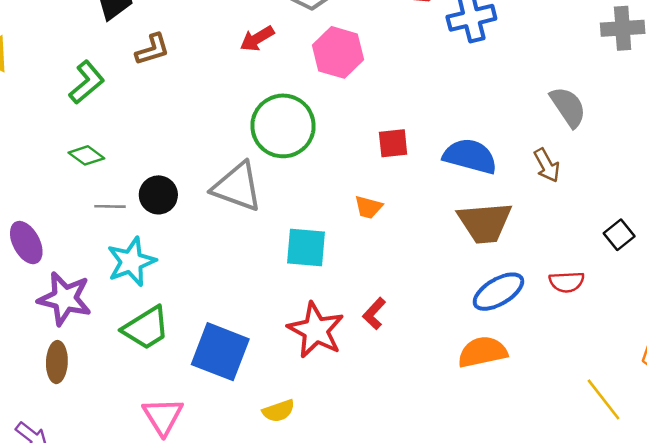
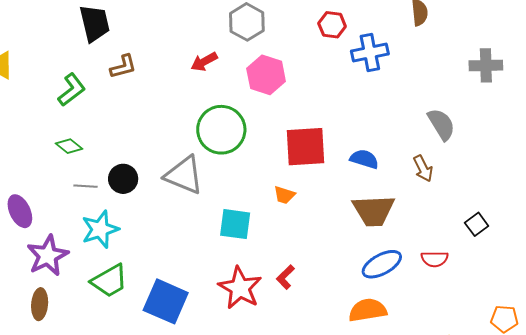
red square: (393, 143) -> (305, 147), size x1.8
blue semicircle: (470, 156) -> (364, 159), size x0.7
purple star: (65, 299) -> (48, 256), turned 30

